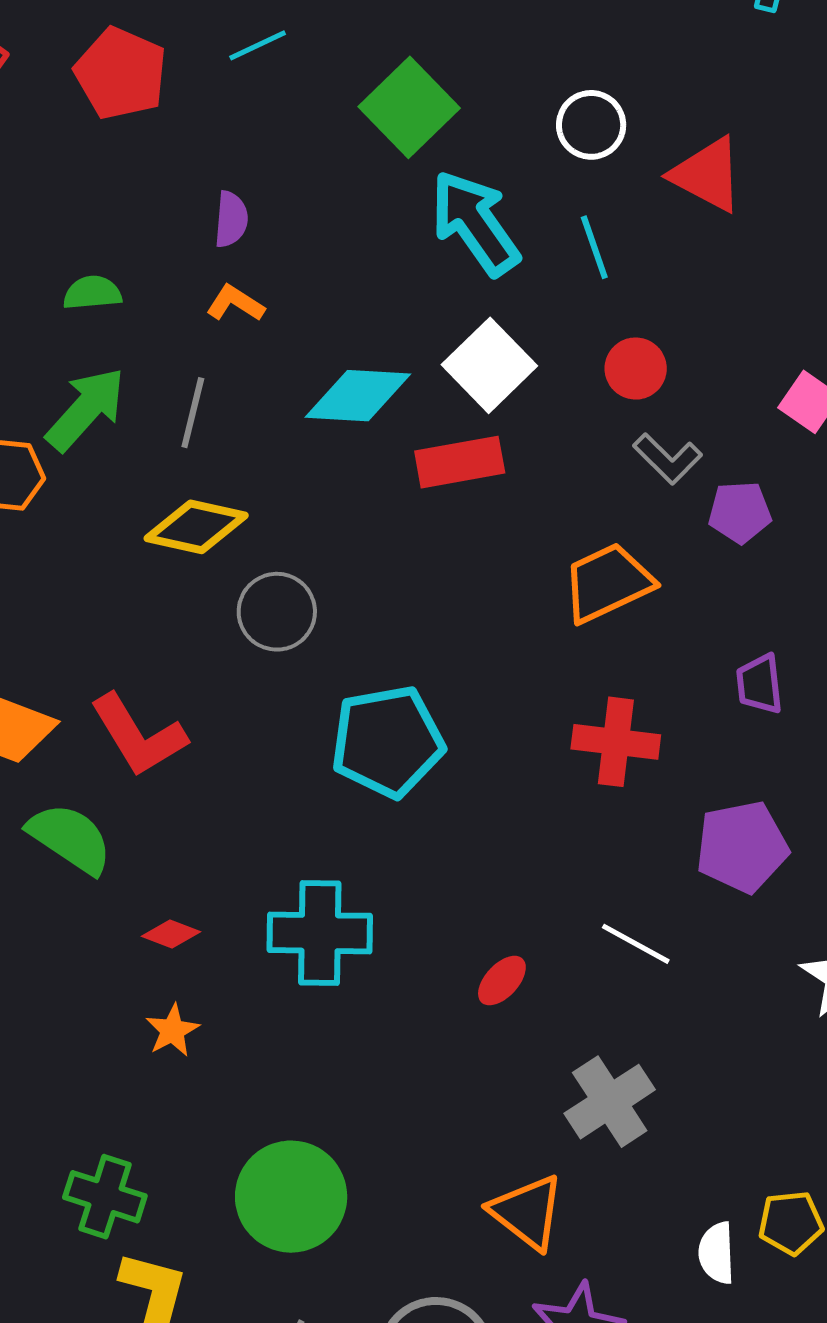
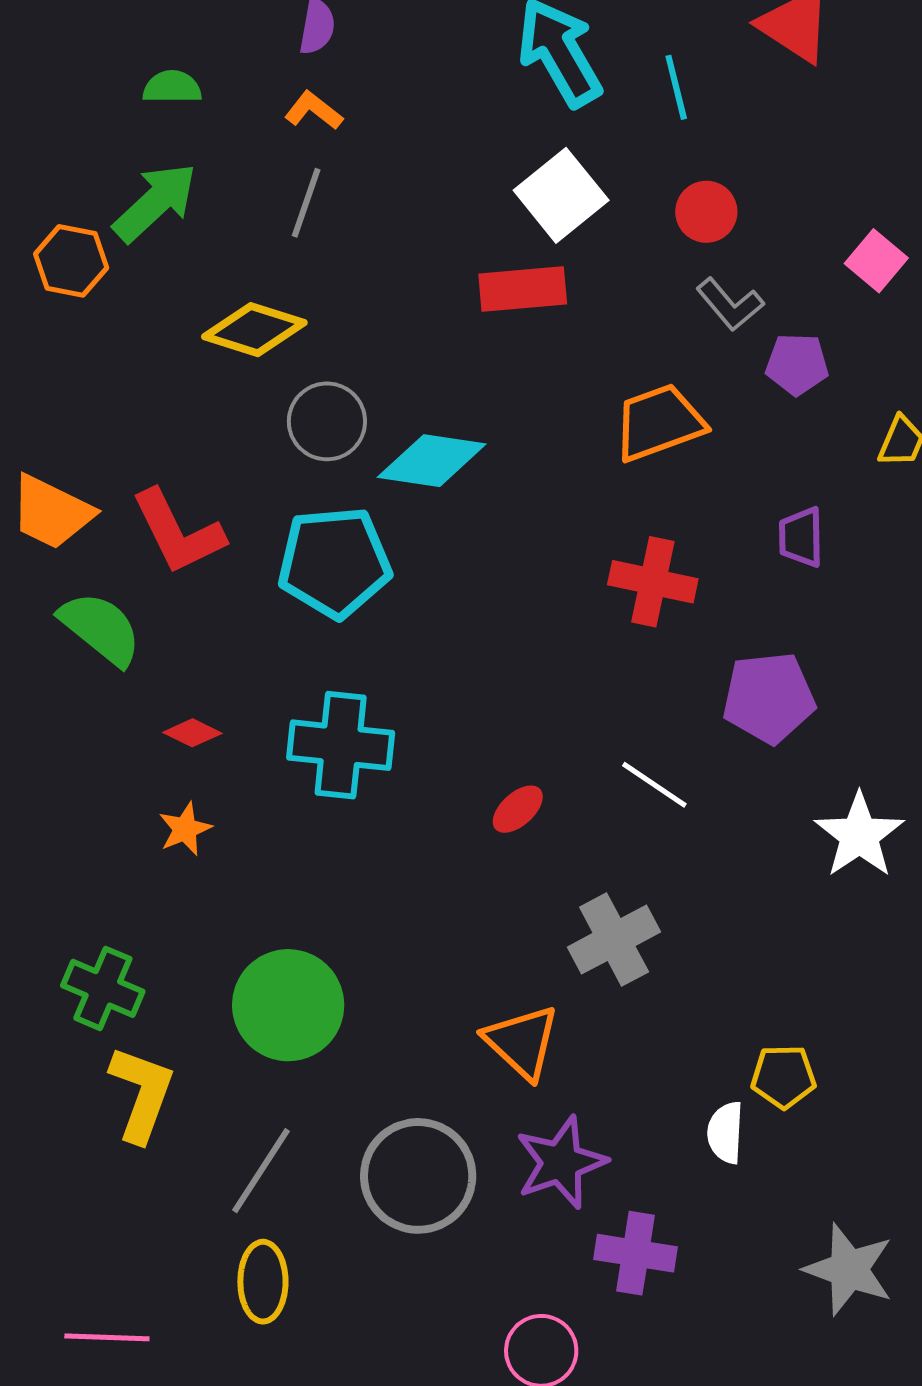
cyan diamond: (358, 396) -> (432, 461), moved
gray line: (193, 413) -> (306, 203), moved
cyan pentagon: (387, 741) -> (334, 562), moved
white semicircle: (717, 1253) -> (725, 1133), moved

